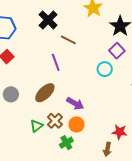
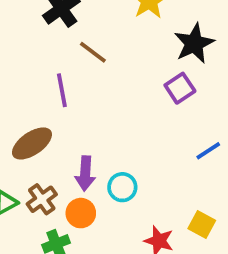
cyan circle: (105, 69) -> (122, 187), moved
purple arrow: (75, 103) -> (85, 173), turned 54

